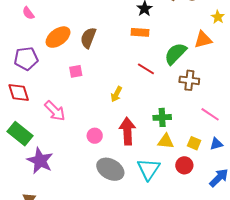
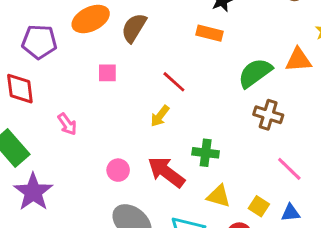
red line: (146, 69) -> (174, 82), moved
pink arrow: (55, 111) -> (67, 124), size x0.7
green cross: (162, 117) -> (206, 153), moved
red arrow: (127, 131) -> (166, 172), turned -60

